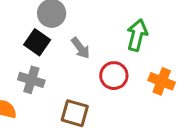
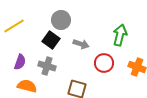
gray arrow: (81, 48) -> (81, 44), turned -35

